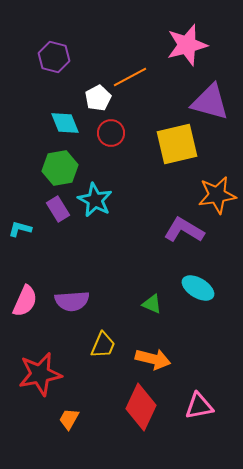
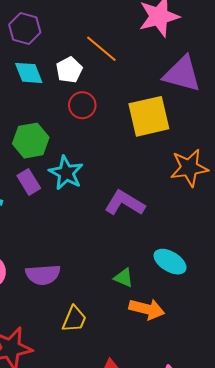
orange line: (130, 77) -> (101, 49), turned 68
cyan diamond: (65, 123) -> (29, 73), moved
purple L-shape: (184, 230) -> (125, 203), moved
orange arrow: (153, 359) -> (147, 309), moved

